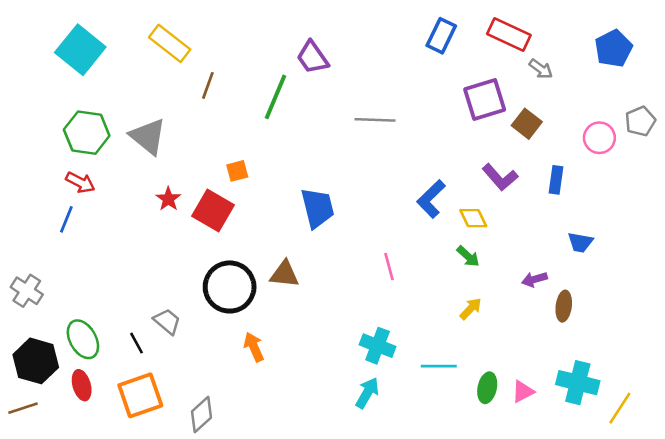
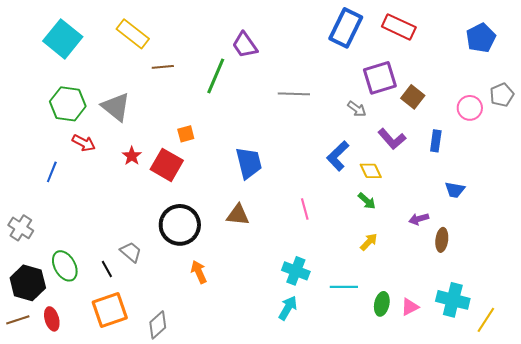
blue rectangle: (441, 36) -> (346, 28), size x1.4
gray arrow: (541, 69) -> (357, 109), moved
brown line: (208, 85) -> (163, 67), turned 65
red arrow: (80, 182) -> (84, 143), moved
brown triangle: (284, 274) -> (238, 215), moved
red ellipse: (82, 385) -> (52, 319), moved

